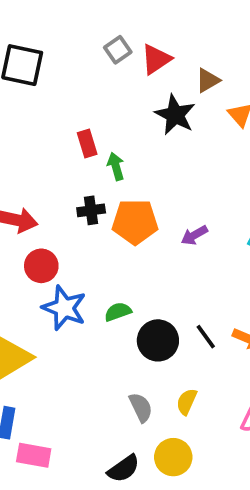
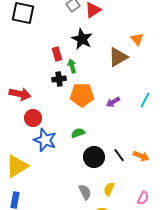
brown triangle: (208, 80) -> (118, 57), moved, size x1.5
black star: (175, 115) -> (82, 39), moved
black cross: (91, 210) -> (59, 79), moved
green semicircle: (118, 312) -> (78, 133), moved

